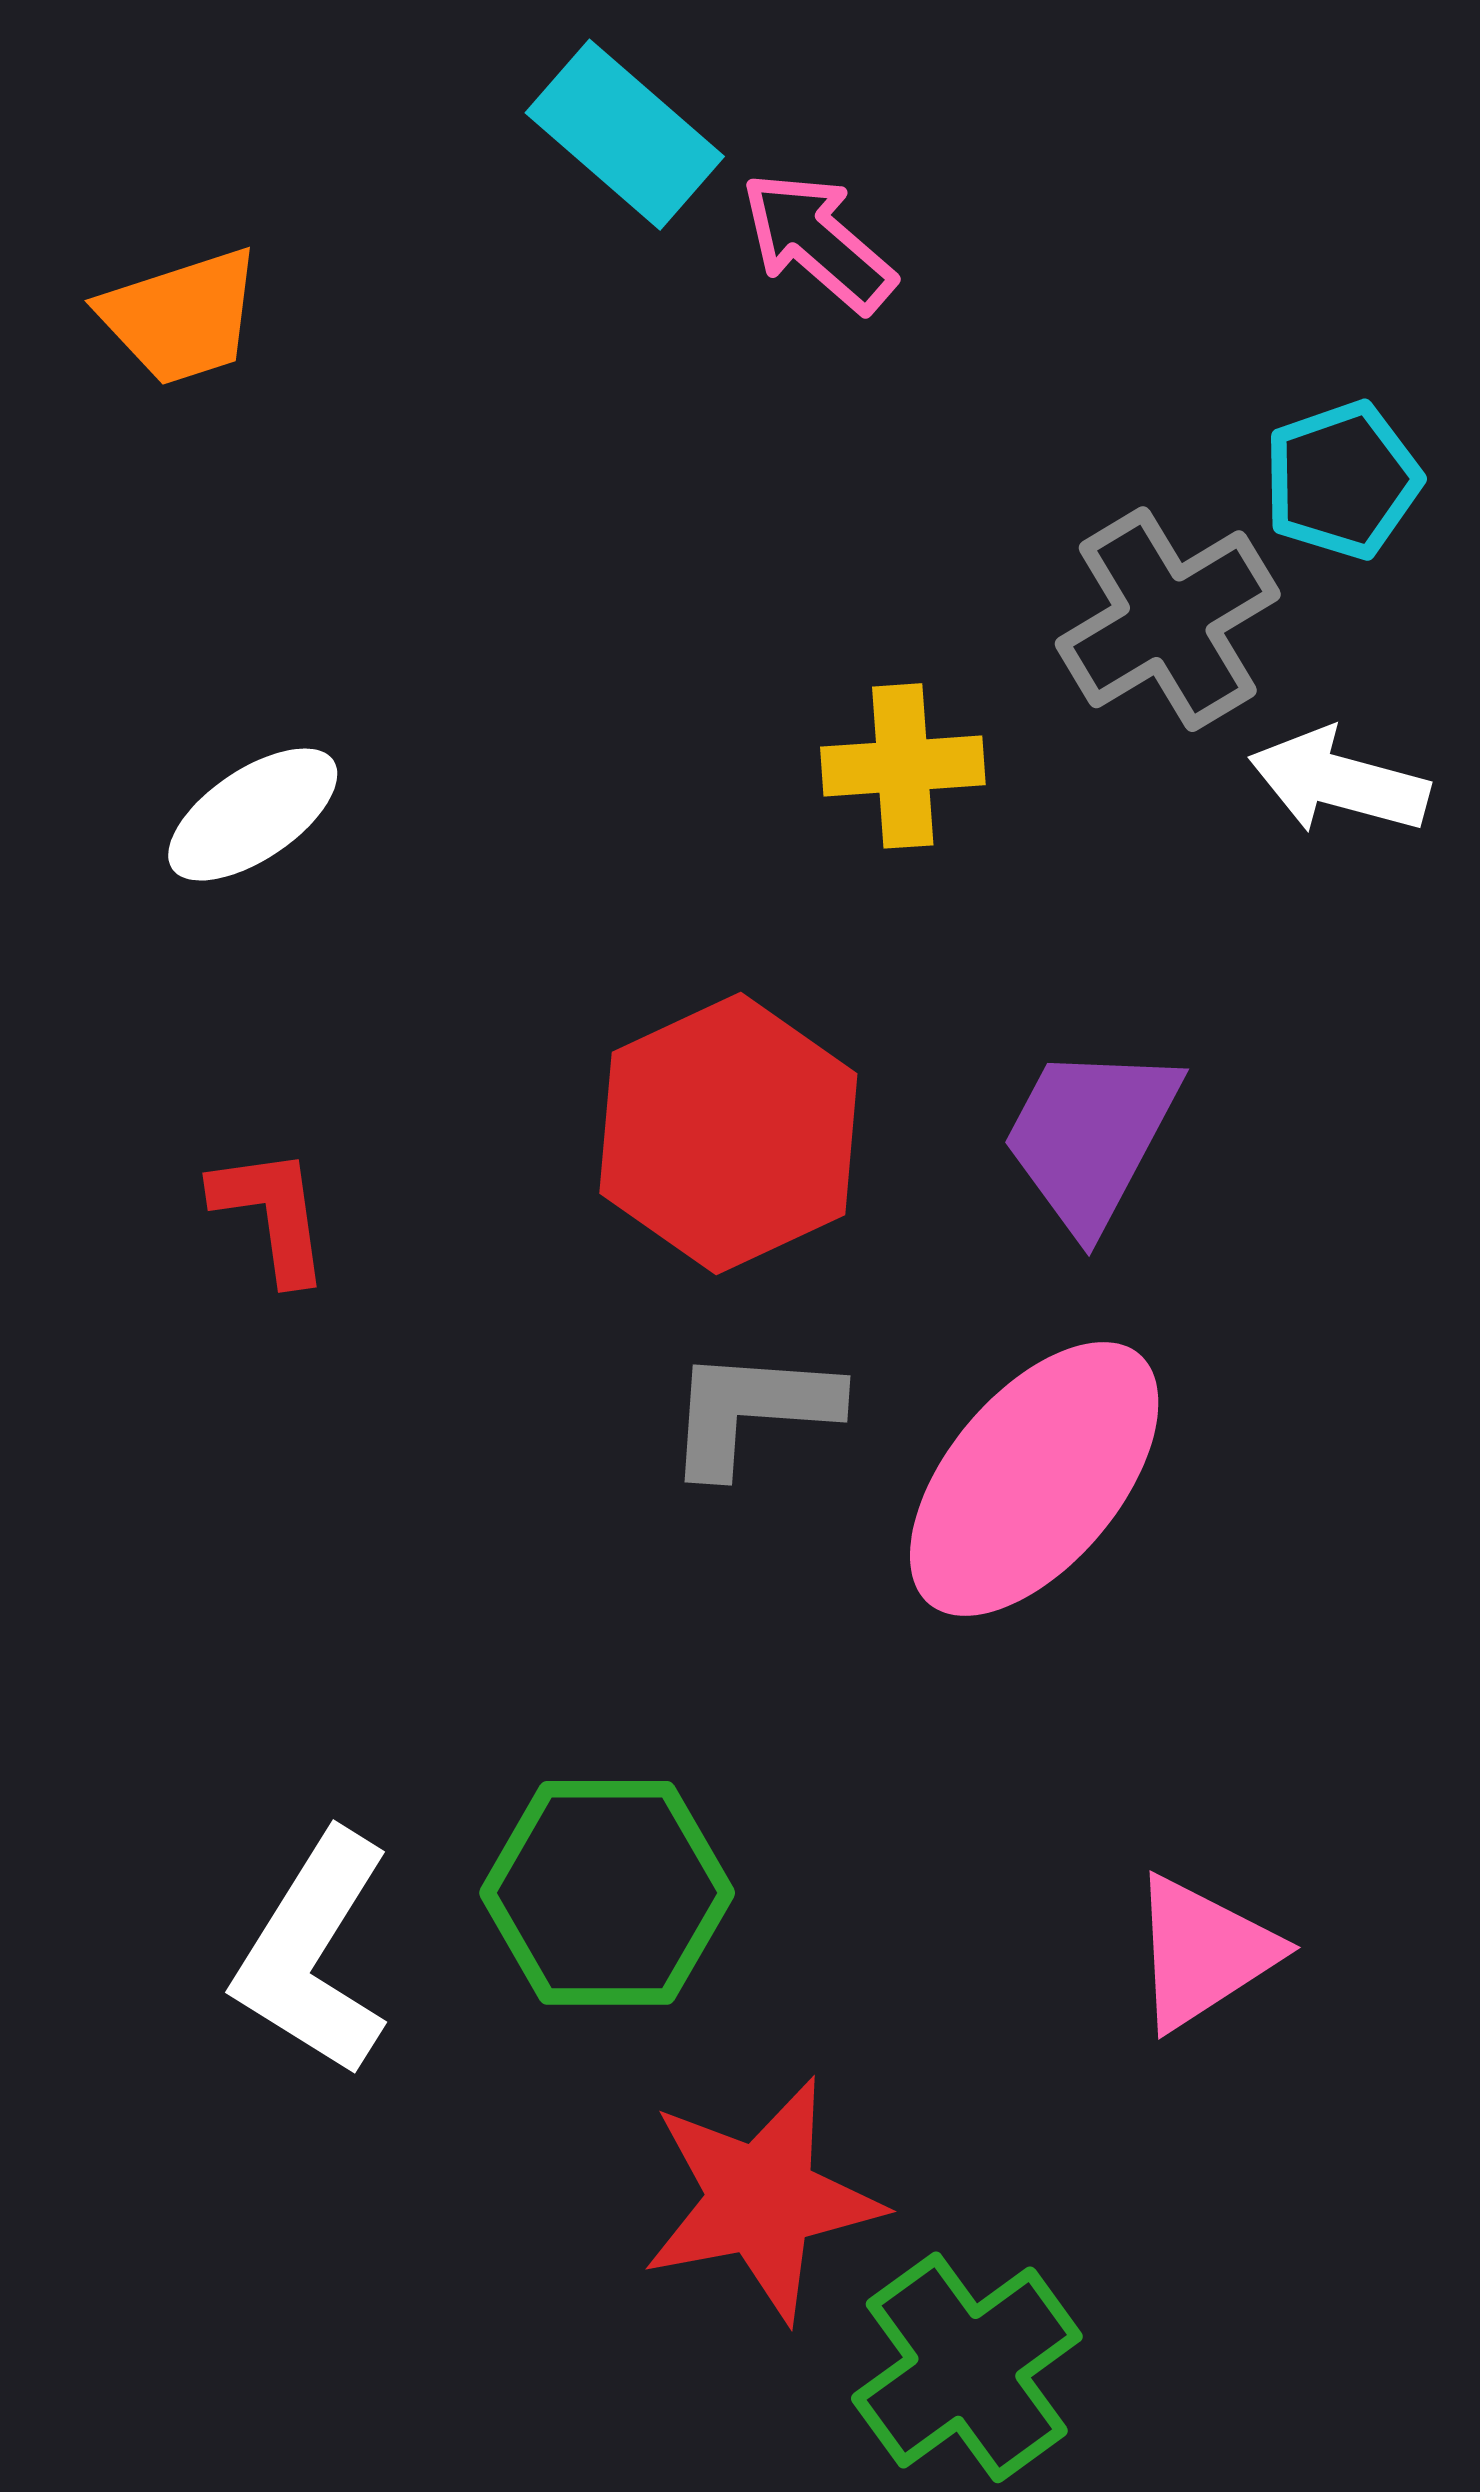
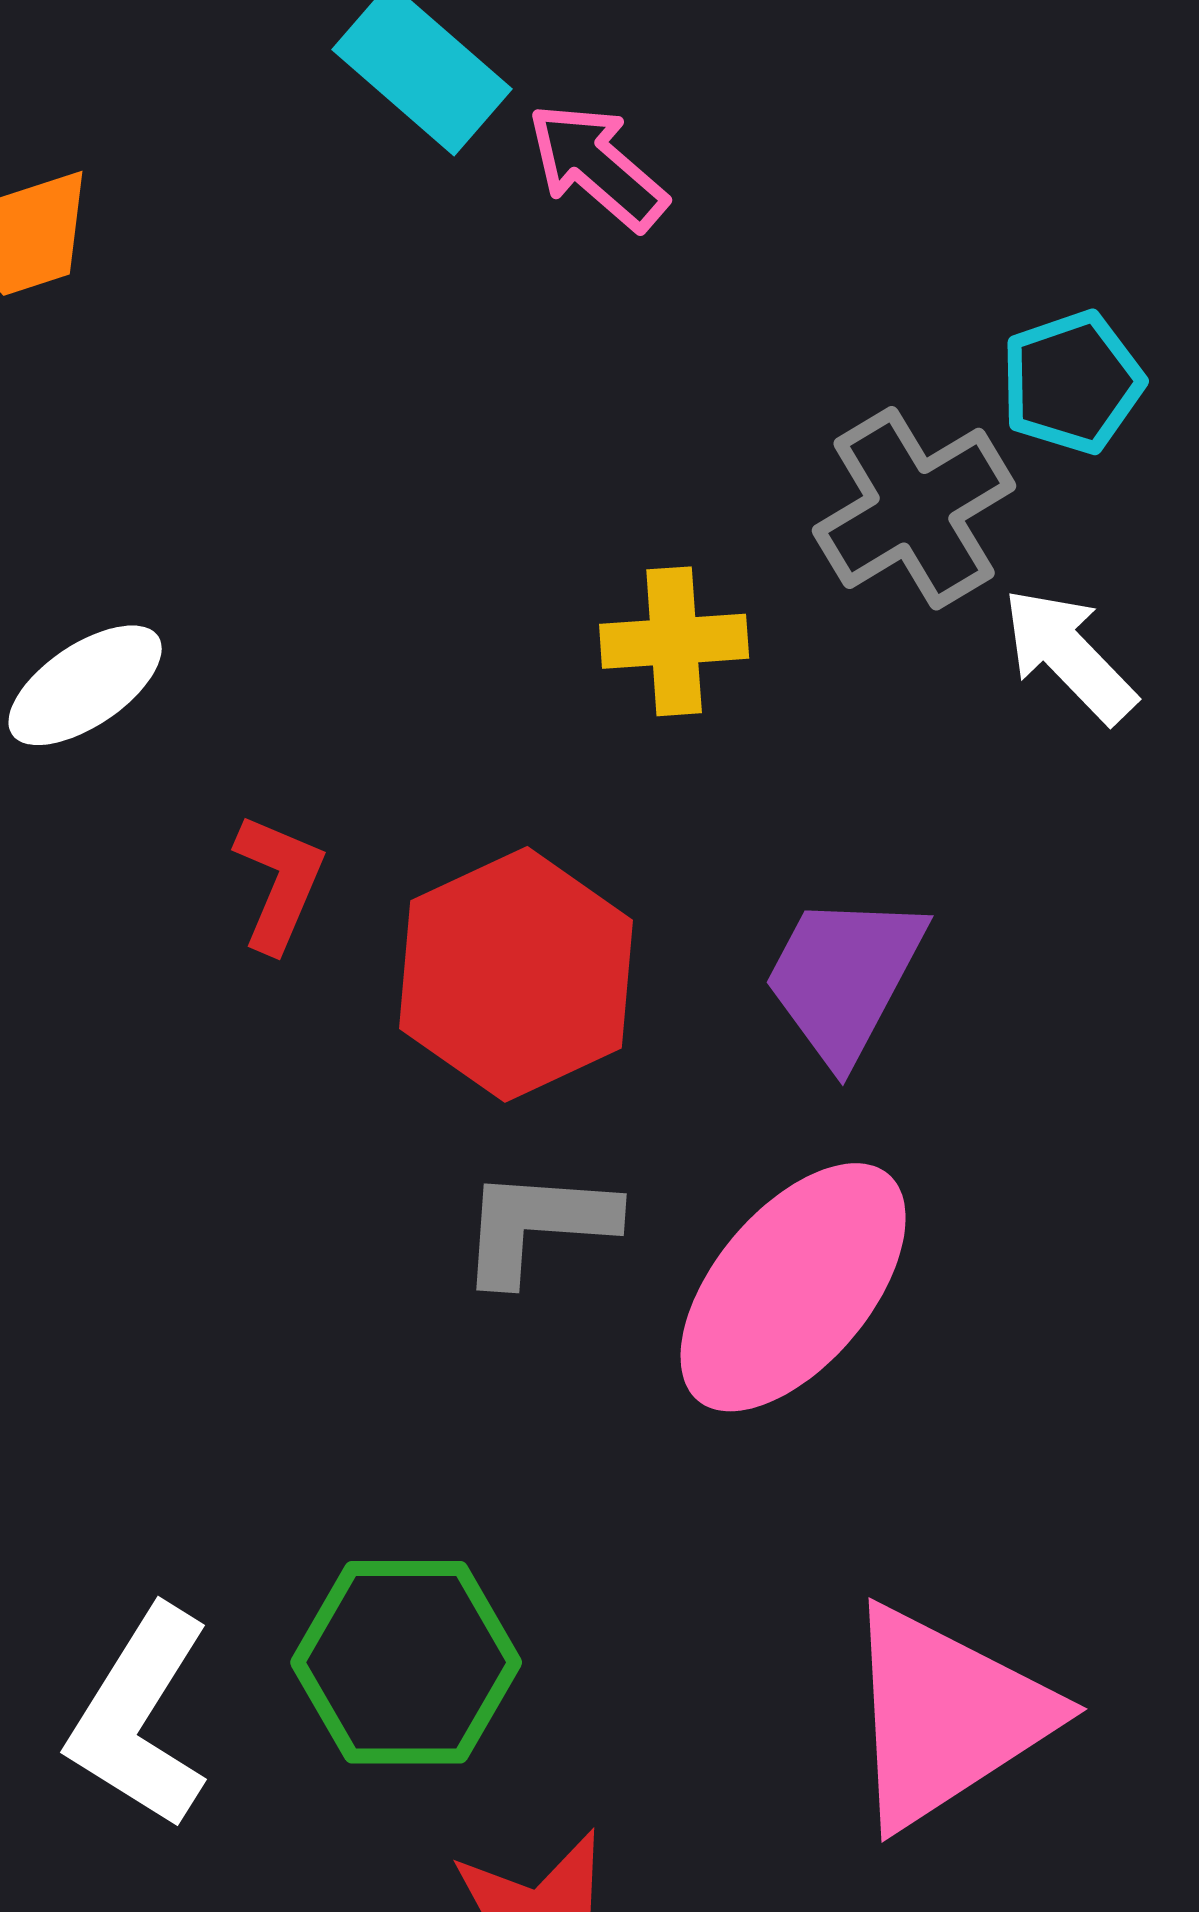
white arrow: (1339, 781) -> (1069, 655), turned 31
red L-shape: (272, 1214) -> (279, 882), moved, turned 31
pink triangle: (1203, 1952) -> (946, 1716), size x1.6

